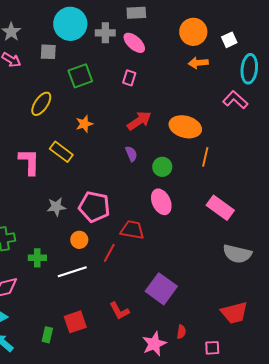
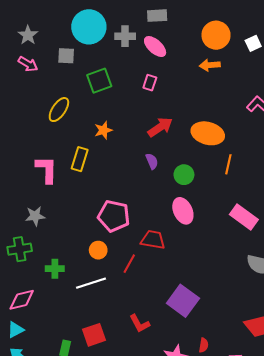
orange arrow: (198, 63) -> (210, 65), moved
yellow rectangle: (61, 152) -> (80, 159), turned 70
gray star: (56, 207) -> (35, 216), moved

